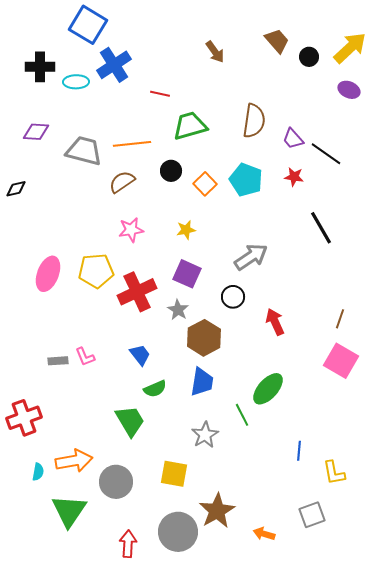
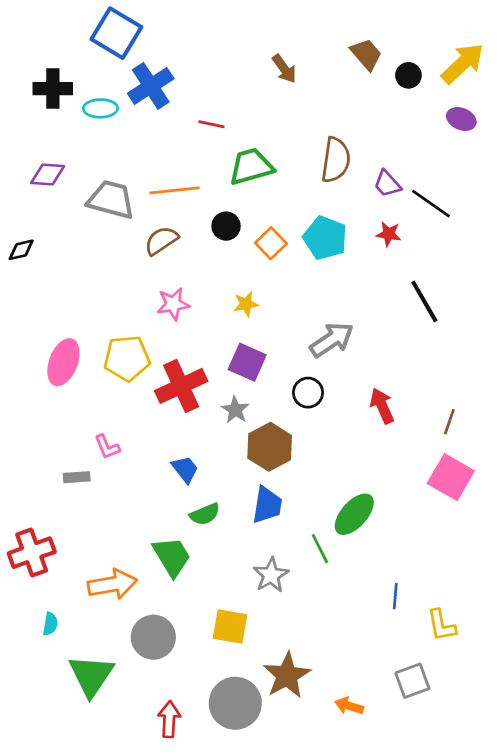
red arrow: (275, 322) -> (382, 406), moved
pink L-shape: (85, 357) -> (107, 447), moved
orange arrow: (74, 461) -> (112, 584), moved

